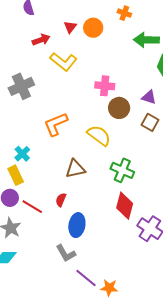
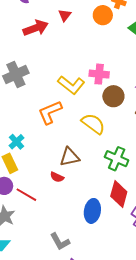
orange circle: (93, 28) -> (103, 15), moved
red arrow: (41, 40) -> (36, 28), size x1.4
yellow L-shape: (63, 62) -> (71, 85), moved
red semicircle: (61, 200) -> (57, 177), moved, turned -88
blue ellipse: (77, 225) -> (92, 211), moved

